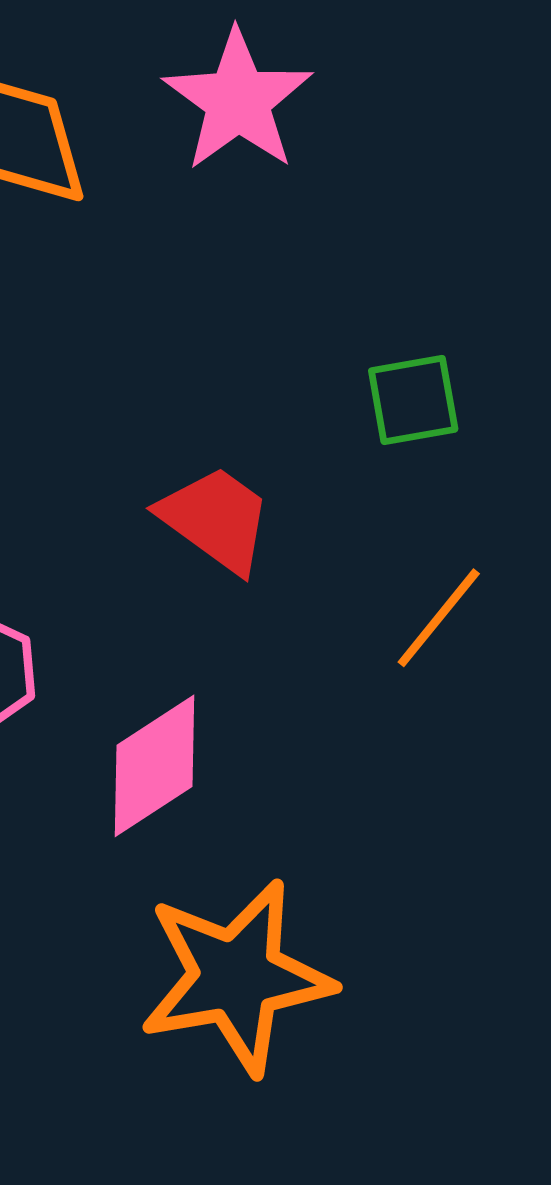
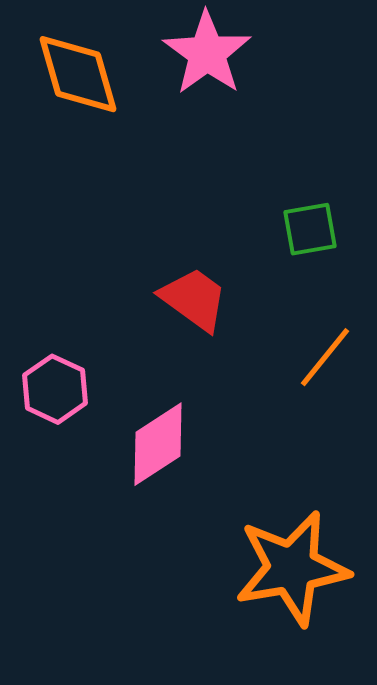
orange star: (236, 977) -> (292, 568), moved

